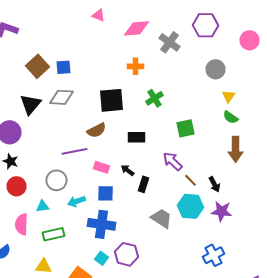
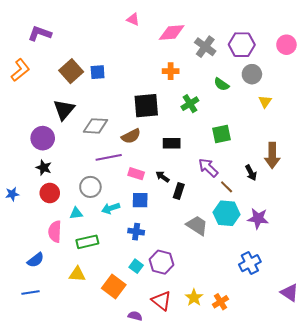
purple hexagon: (206, 25) -> (242, 45), moved
gray diamond: (62, 97) -> (95, 126), moved
green semicircle: (230, 117) -> (221, 84), moved
black arrow: (214, 184) -> (251, 173), moved
blue cross: (102, 224) -> (136, 232), size x0.6

